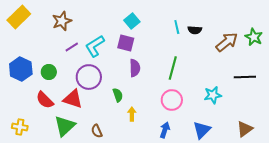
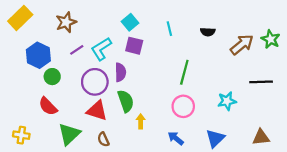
cyan square: (132, 21) -> (130, 22), moved
cyan line: (177, 27) -> (169, 29), moved
purple semicircle: (135, 68) -> (120, 72), moved
blue hexagon: (21, 69) -> (38, 55), moved
green semicircle: (118, 95) -> (126, 101), size x1.5
red triangle: (73, 99) -> (97, 111), moved
brown triangle: (245, 129) -> (261, 137), turned 30
blue arrow: (165, 130) -> (176, 138), turned -70

